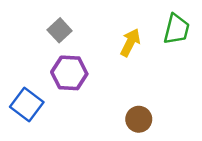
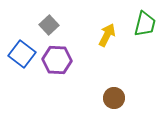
blue square: (27, 105) -> (22, 54), moved

